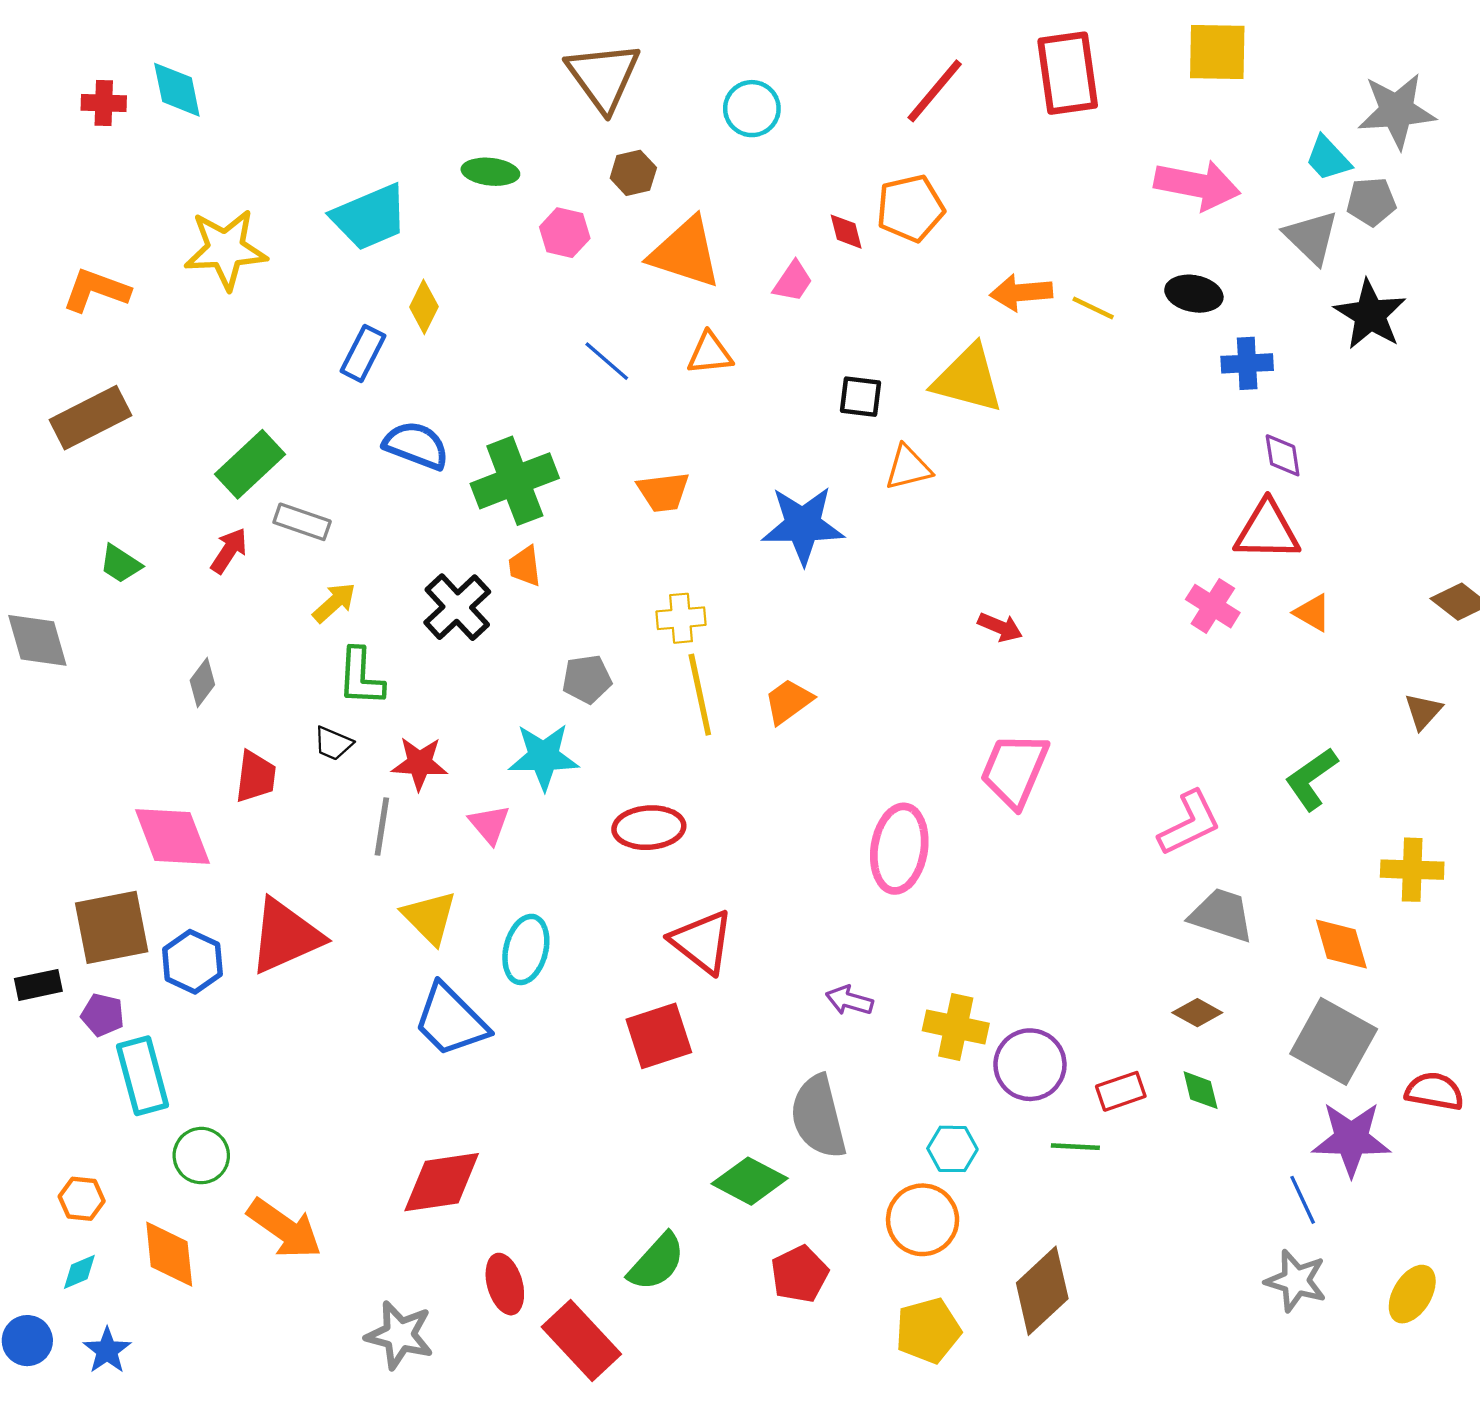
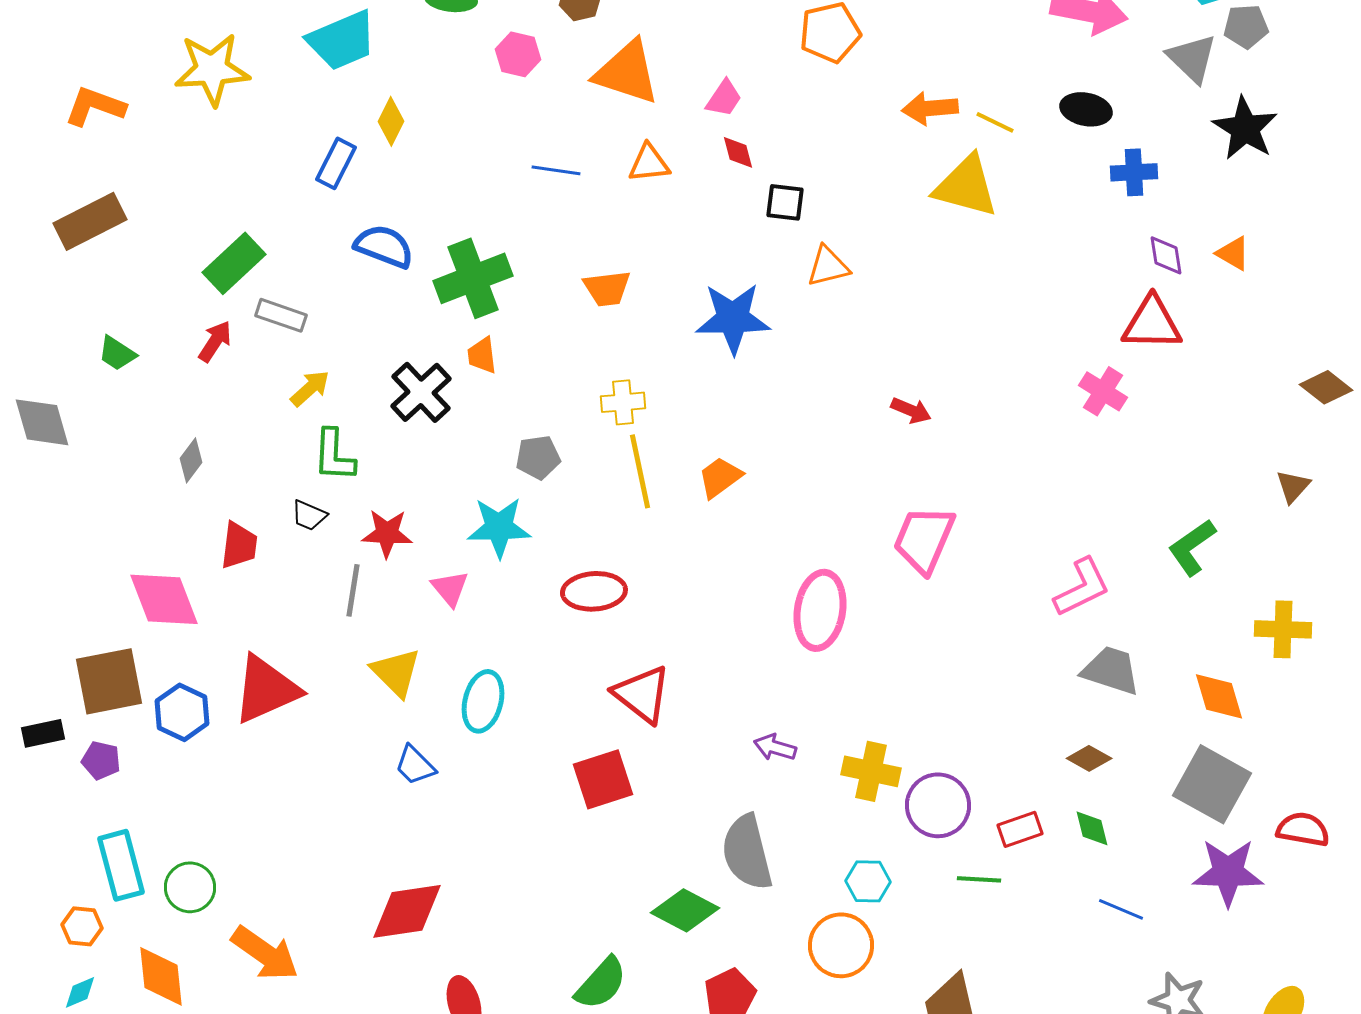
red diamond: (846, 232) -> (738, 152), moved
blue line: (607, 361) -> (556, 170), turned -33
yellow triangle: (968, 379) -> (966, 186), moved
orange triangle: (1312, 613) -> (1233, 253), moved
blue trapezoid: (451, 1020) -> (415, 765), size x0.6
cyan rectangle: (143, 1076) -> (121, 865), moved
blue line: (1303, 1200) -> (1121, 909), moved, turned -42

